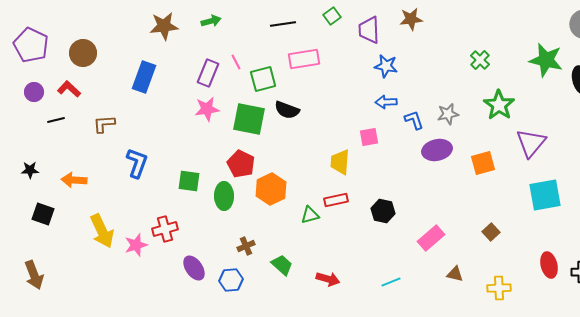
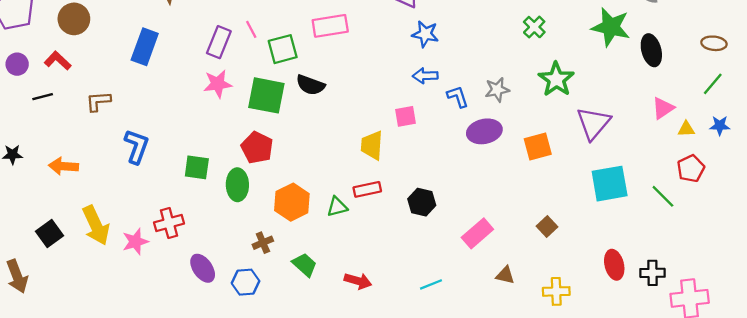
orange hexagon: (271, 189) -> (292, 202), moved
black square: (43, 214) -> (50, 233), moved, turned 35

